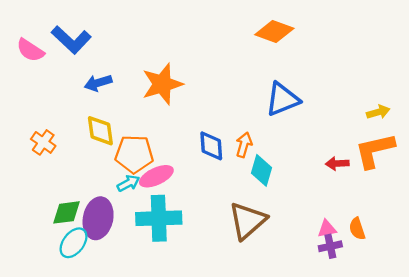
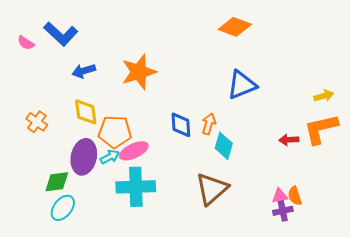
pink semicircle: (30, 50) -> (26, 43), size x0.7
purple ellipse: (98, 218) -> (84, 157), moved
orange semicircle: (357, 229) -> (295, 196), moved

